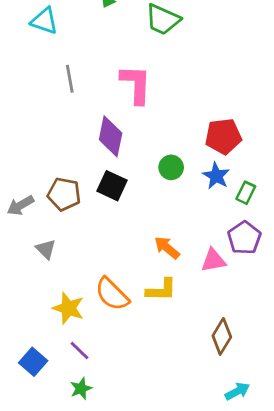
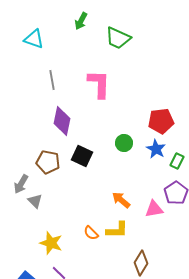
purple diamond: (111, 136) -> (62, 121), moved
gray arrow: (20, 205) -> (21, 184), moved, turned -30
orange semicircle: (112, 294) -> (91, 233), moved, size x0.6
brown diamond: (222, 336) -> (141, 263), moved

